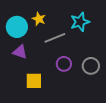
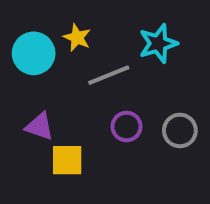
purple triangle: (20, 52) -> (40, 127), moved

